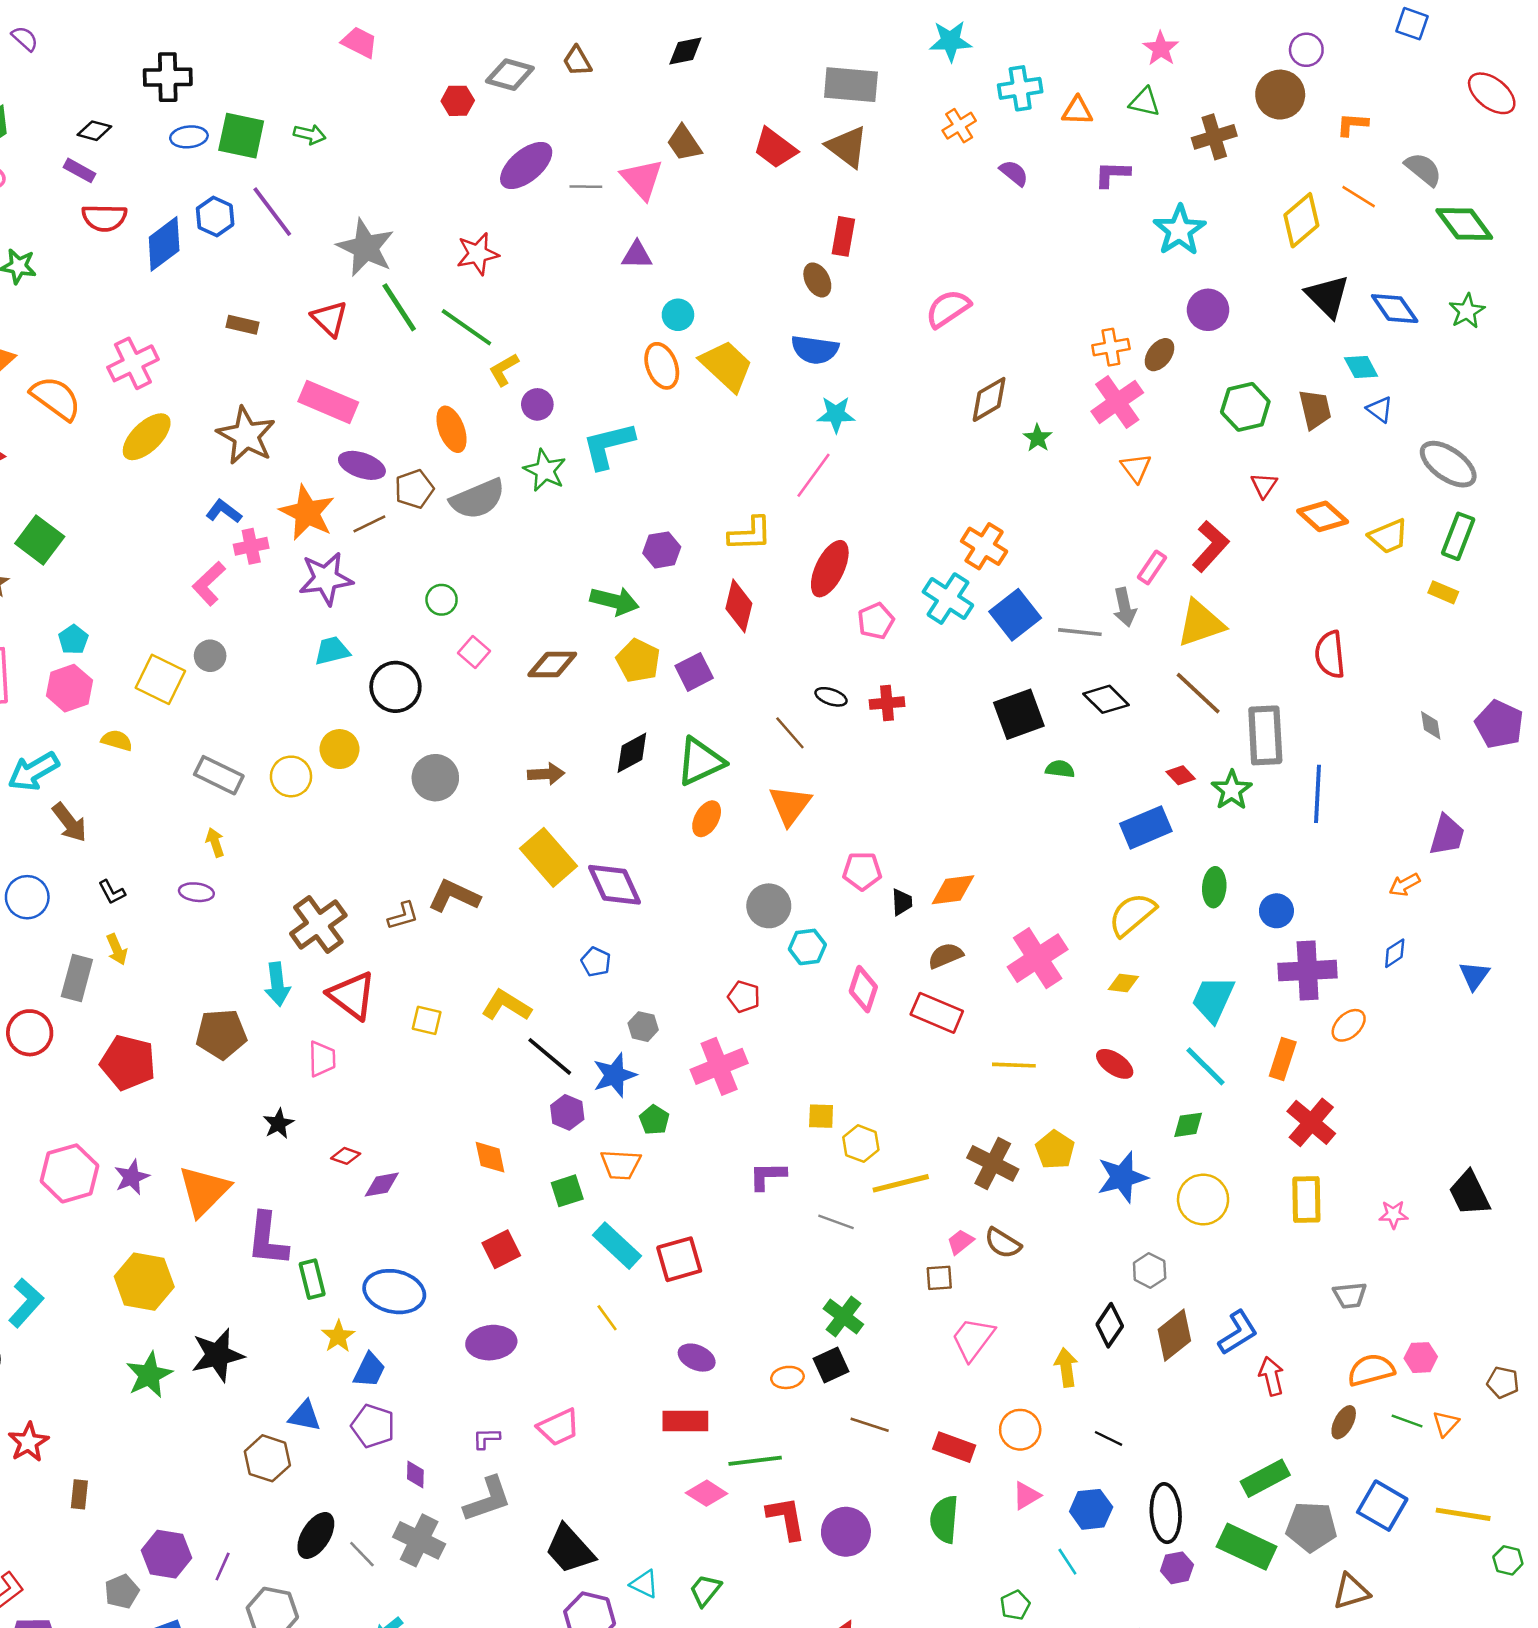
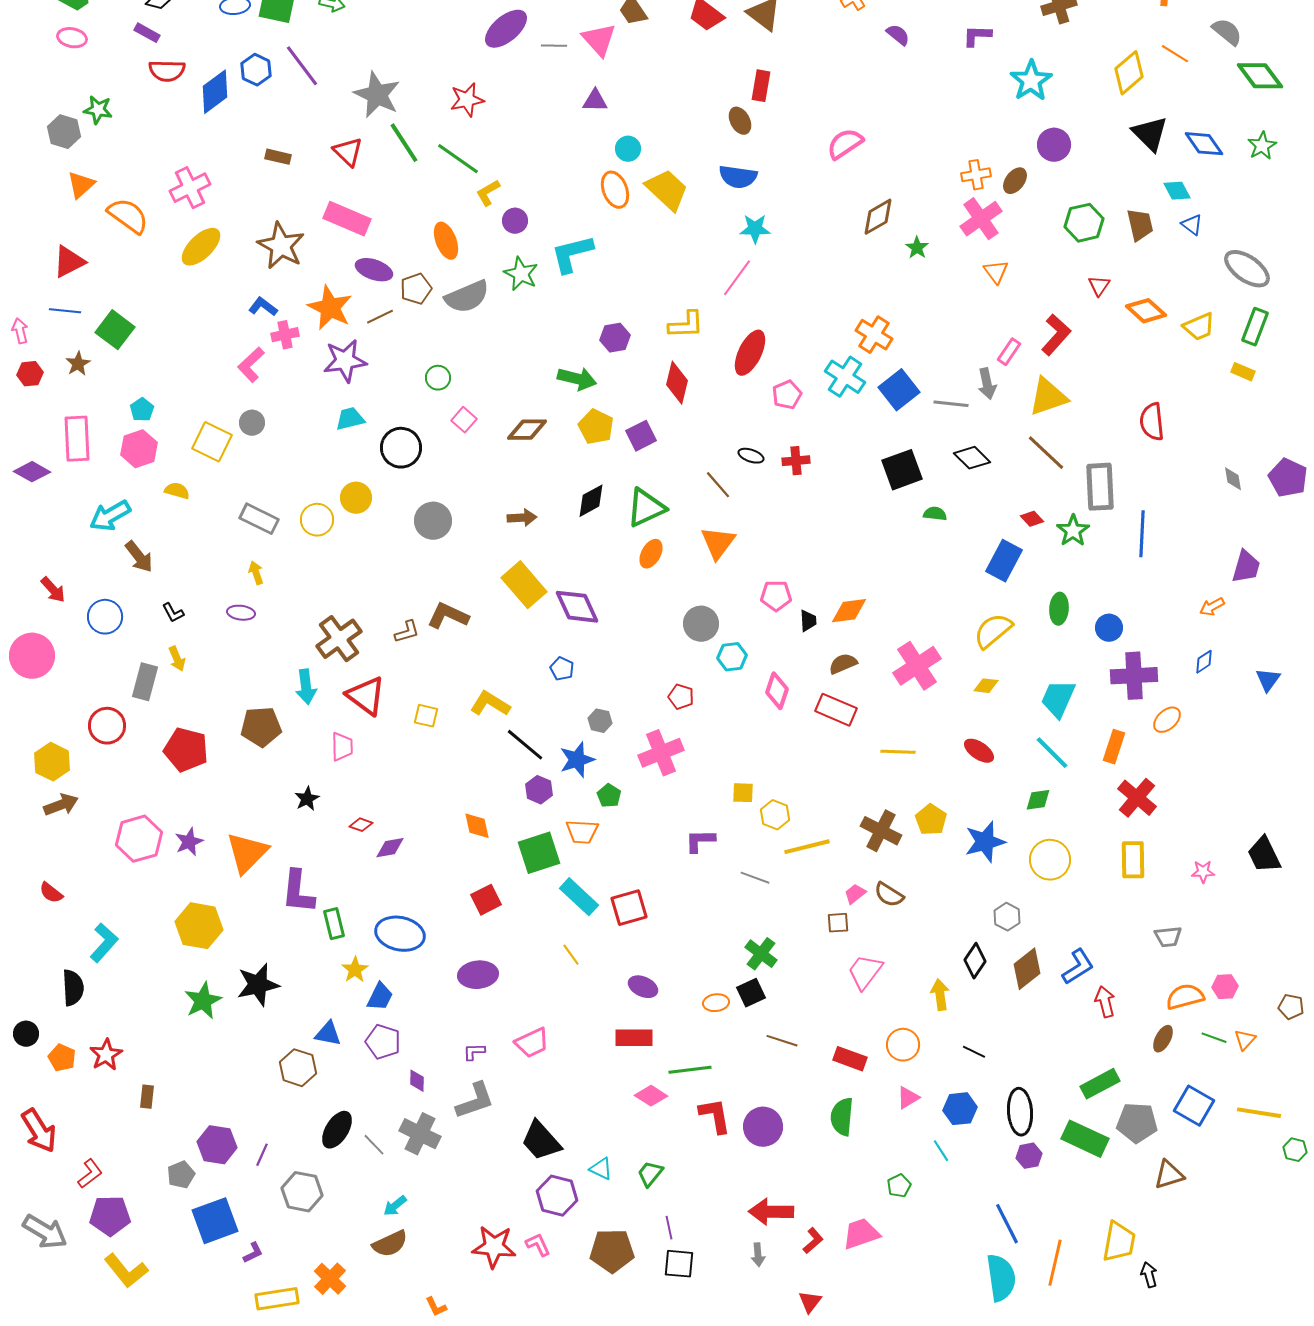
blue rectangle: (1146, 827) -> (1004, 561), turned -39
green square: (567, 1191) -> (539, 853), size x1.6

